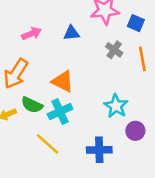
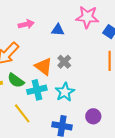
gray cross: (114, 50) -> (64, 62), moved
cyan star: (116, 106) -> (65, 92), moved

